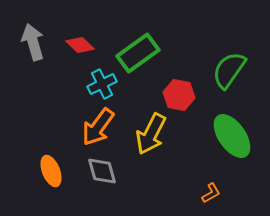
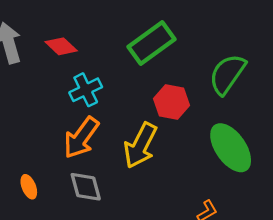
green rectangle: (138, 53) -> (151, 43), moved
orange ellipse: (51, 171) -> (29, 187), size x0.7

